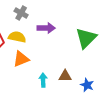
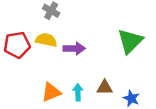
purple arrow: (46, 28) -> (74, 48), moved
orange triangle: (21, 59) -> (51, 92), moved

